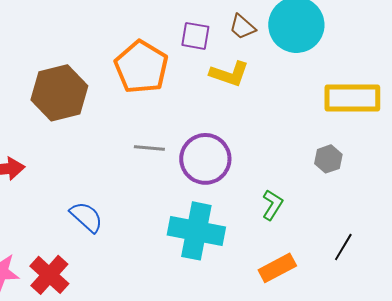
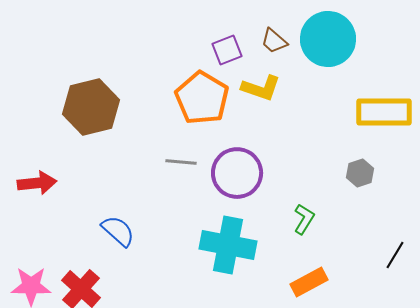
purple square: (195, 36) -> (227, 50), turned -32
orange pentagon: (141, 67) -> (202, 98), moved
black line: (343, 247) -> (395, 255), moved

